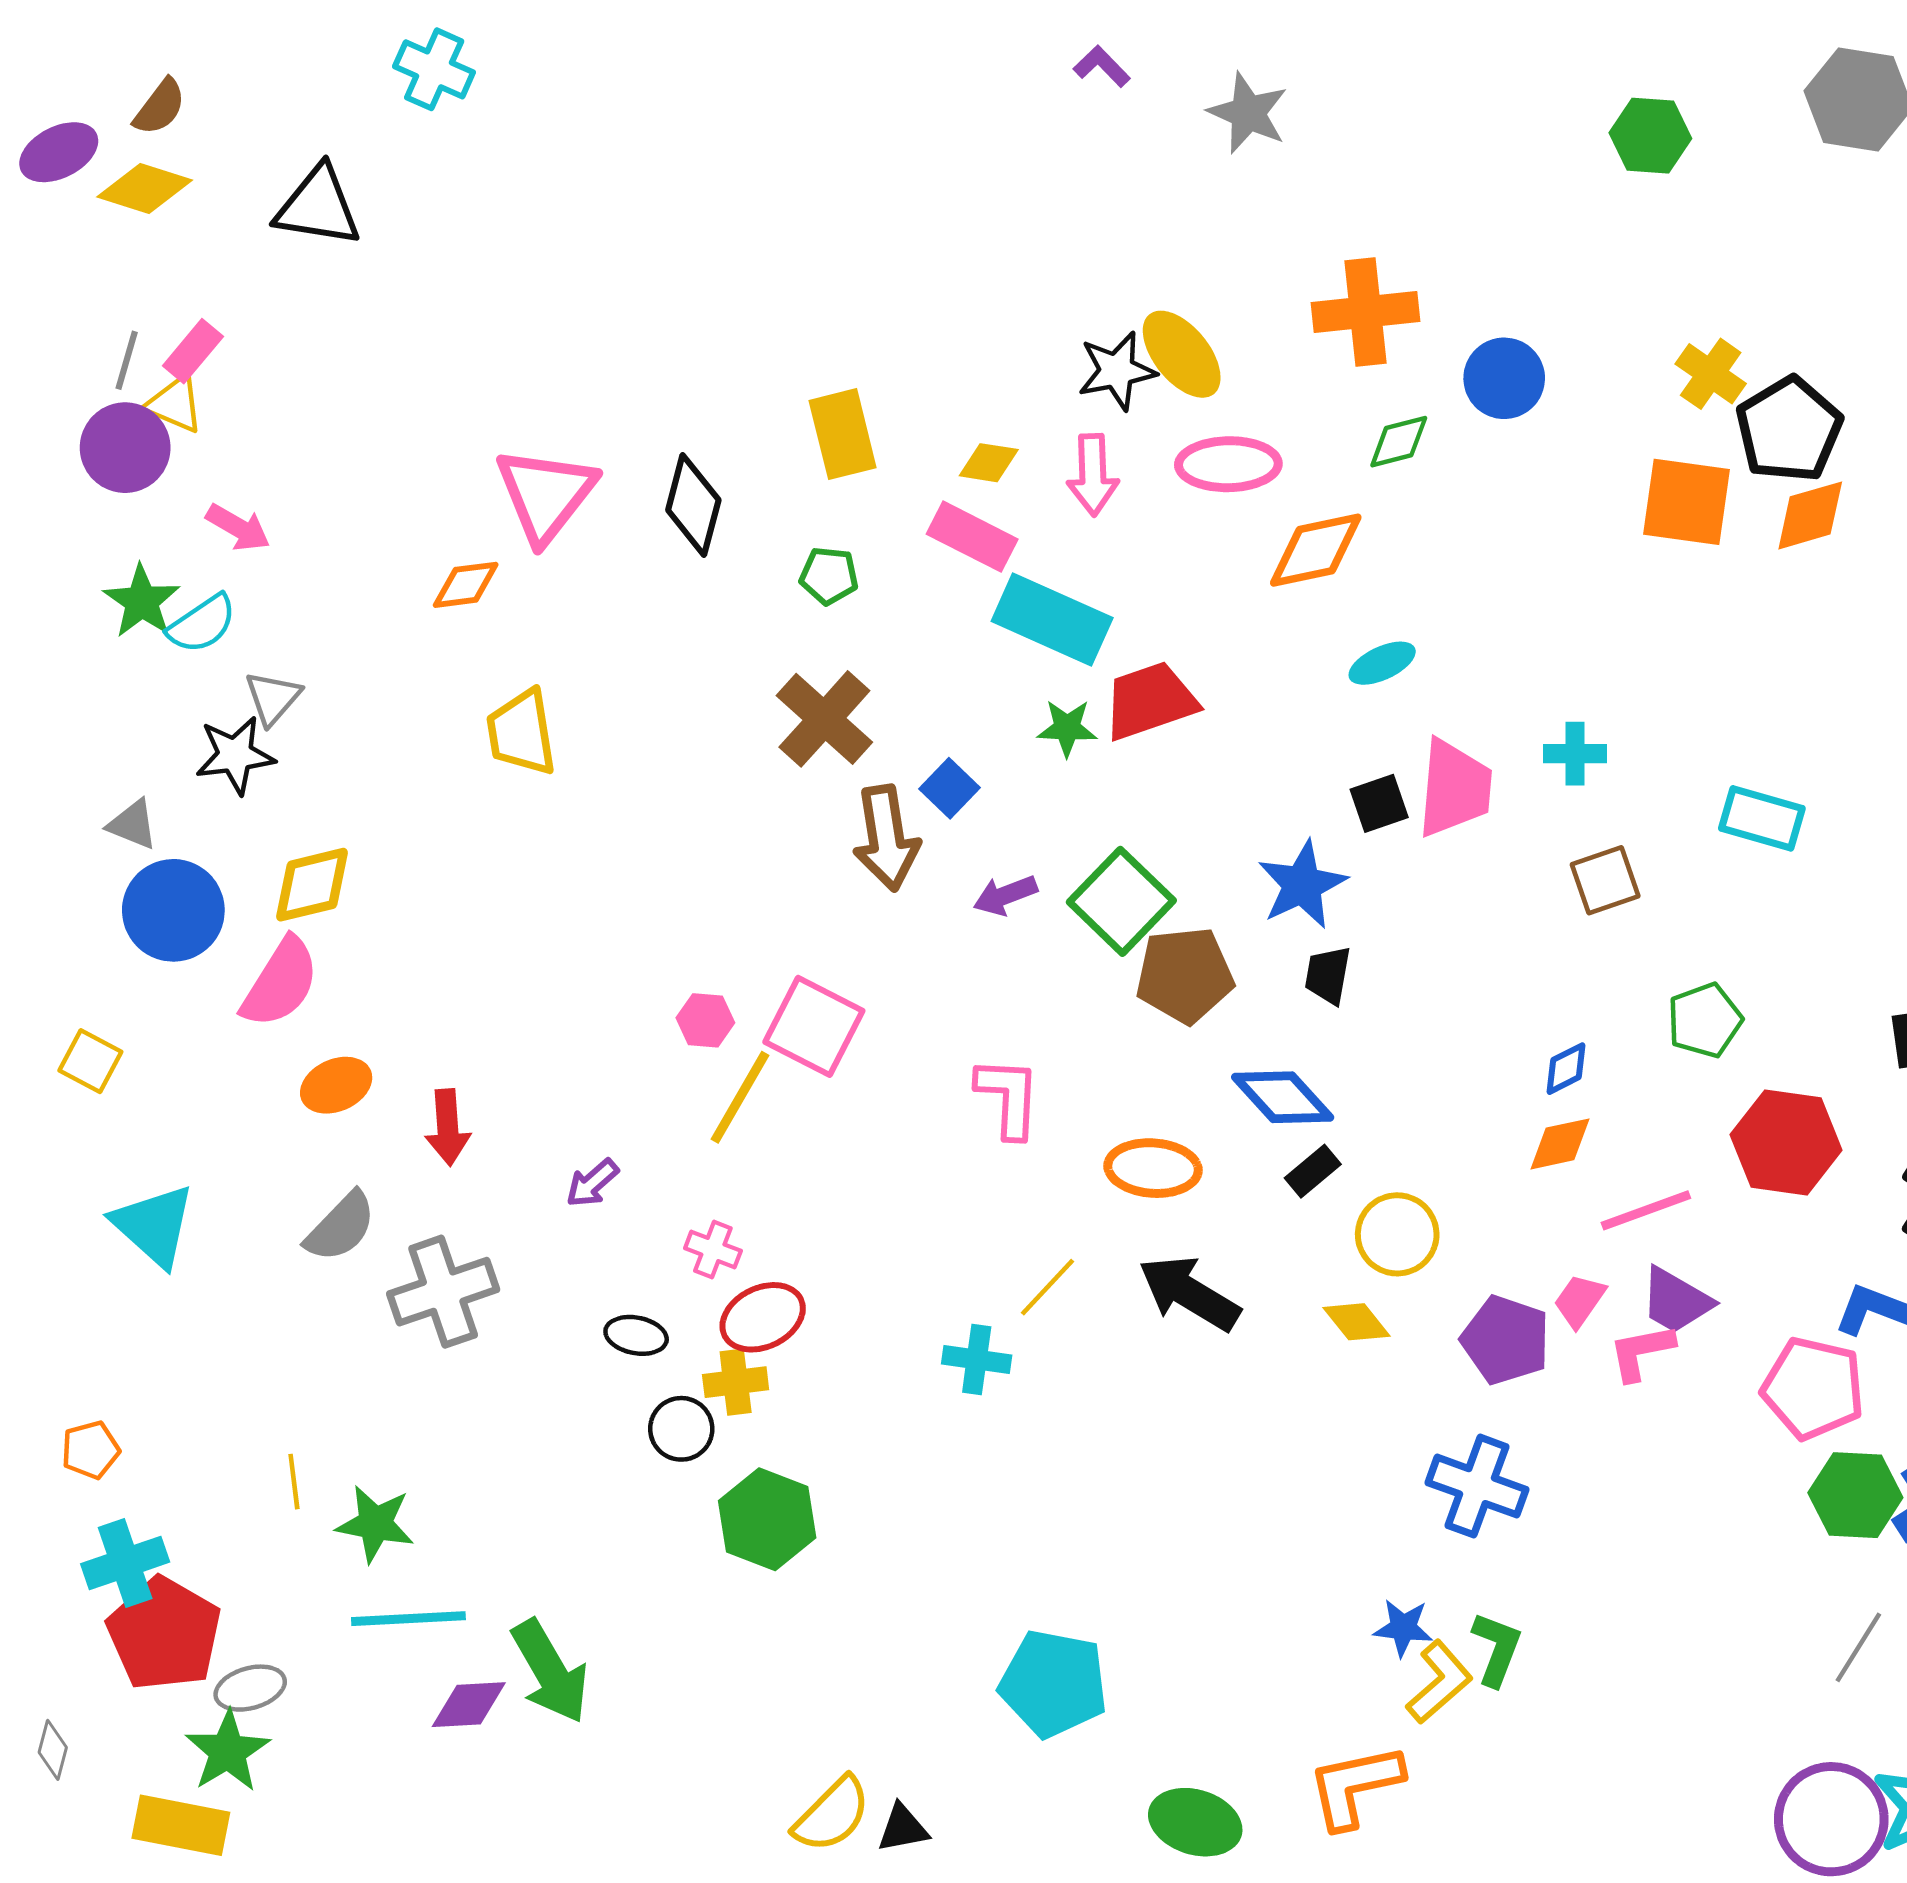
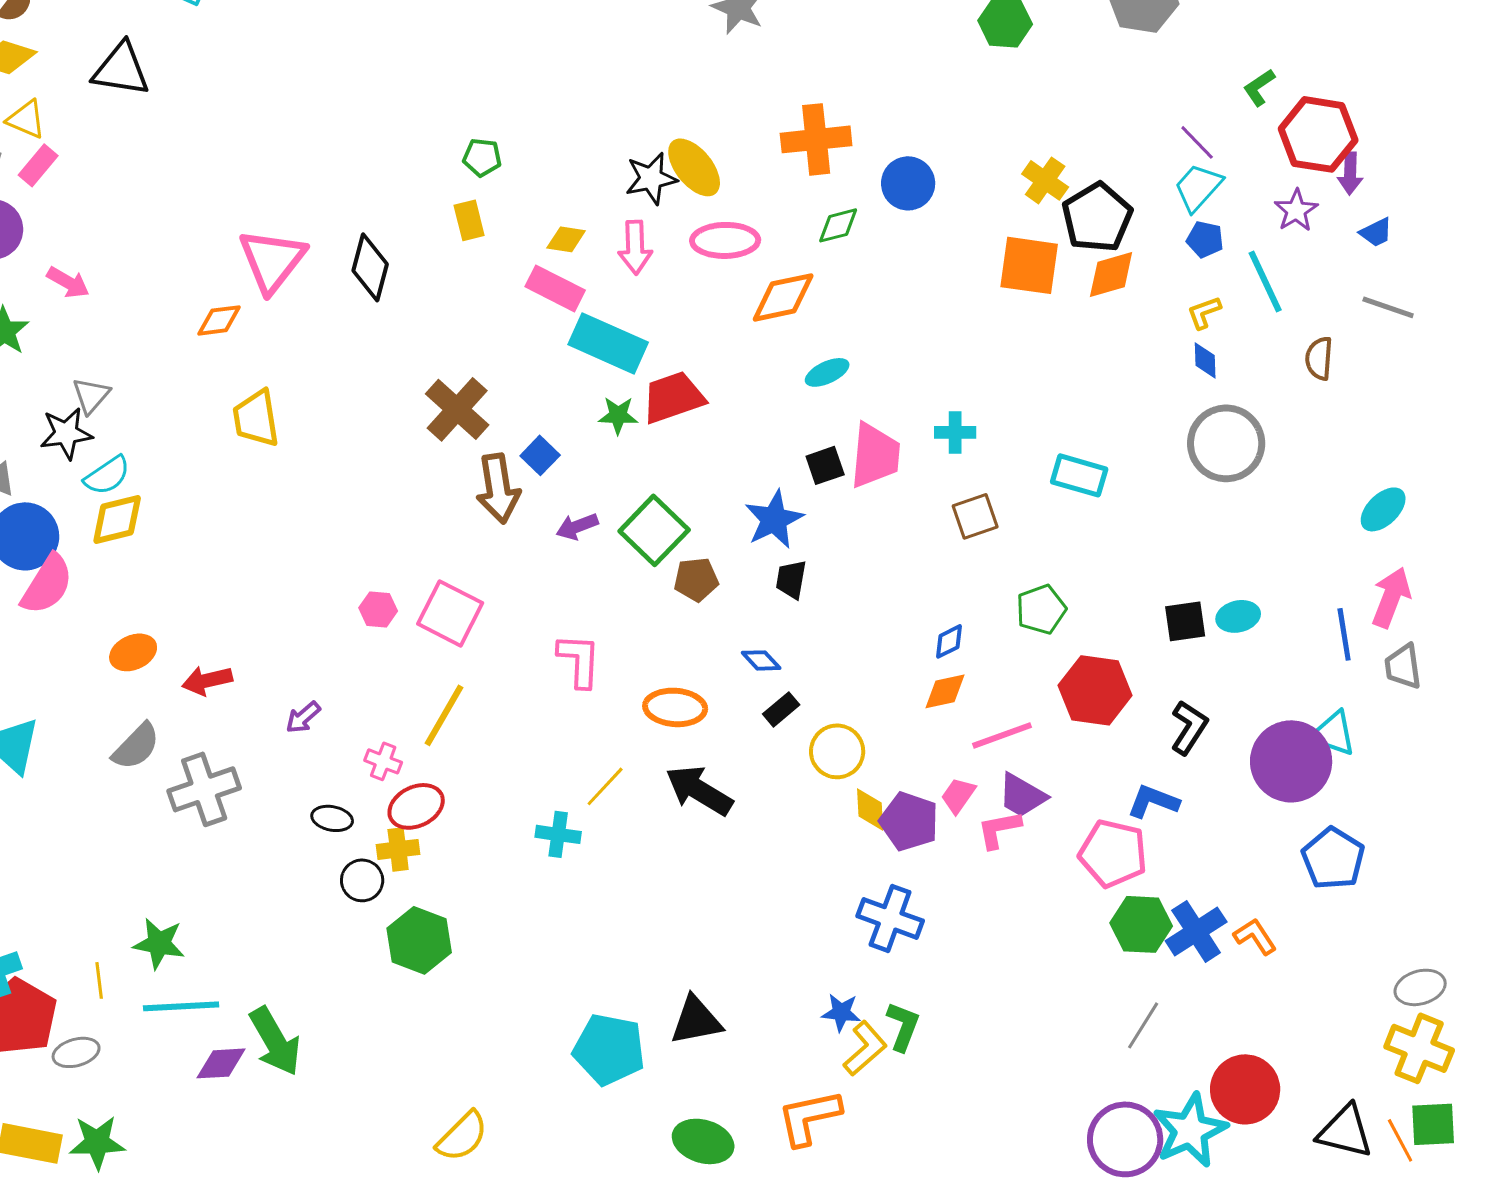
yellow triangle: (175, 404) -> (26, 119), moved
yellow rectangle: (843, 434) -> (469, 220), size x0.7
green pentagon: (829, 576) -> (482, 157), moved
cyan semicircle: (202, 624) -> (107, 475), moved
brown pentagon: (1185, 975) -> (696, 579), size x0.7
pink semicircle: (280, 983) -> (47, 584), moved
yellow line: (740, 1097) -> (444, 715), moved
blue diamond: (1283, 1097) -> (761, 660), size x0.6
red arrow: (448, 1127) -> (207, 680), turned 81
yellow diamond: (1356, 1322) -> (870, 809), moved, turned 36
yellow line: (294, 1482) -> (99, 980), moved
green star: (228, 1751) -> (97, 1142), moved, turned 30
black triangle: (903, 1828) -> (696, 1020), moved, size x1.5

